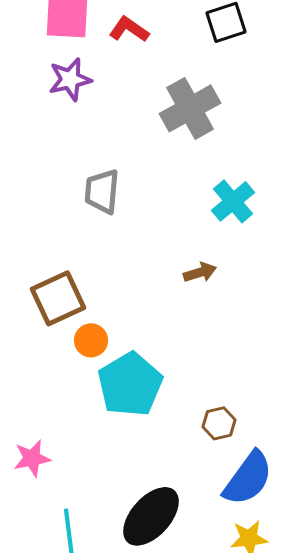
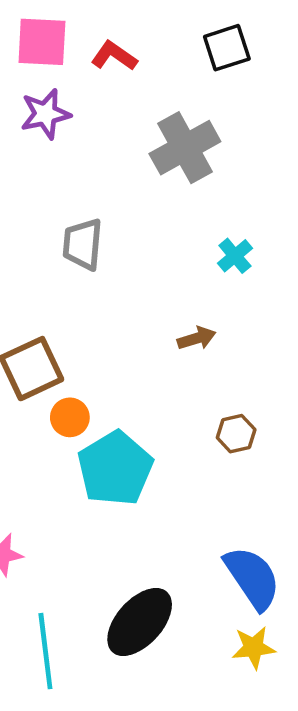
cyan cross: (233, 201) -> (235, 256), size x0.7
brown hexagon: (219, 423) -> (236, 434), moved
blue semicircle: (248, 478) -> (252, 578), turned -70

